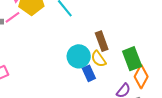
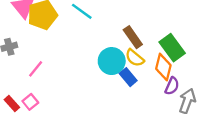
pink line: (12, 17) -> (36, 69), moved
orange diamond: (141, 77) -> (163, 67), moved

